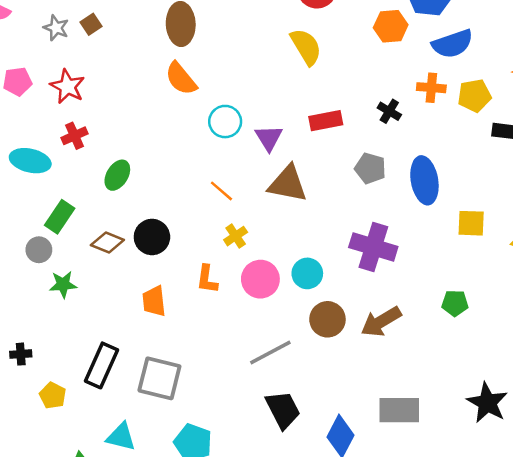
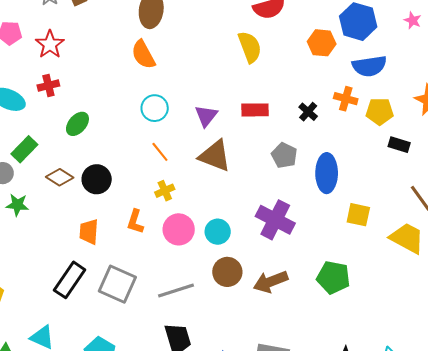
cyan circle: (225, 122) -> (155, 108), moved
green pentagon: (455, 303) -> (333, 277), size x1.5
black rectangle: (102, 365) -> (70, 280), moved
gray square: (159, 378) -> (117, 284), moved

